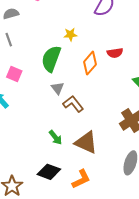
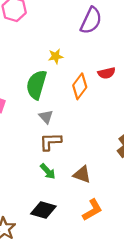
brown L-shape: (73, 104) -> (50, 142), moved, turned -50
brown triangle: (86, 142) -> (82, 174), size x0.7
orange L-shape: (81, 179) -> (92, 210), moved

